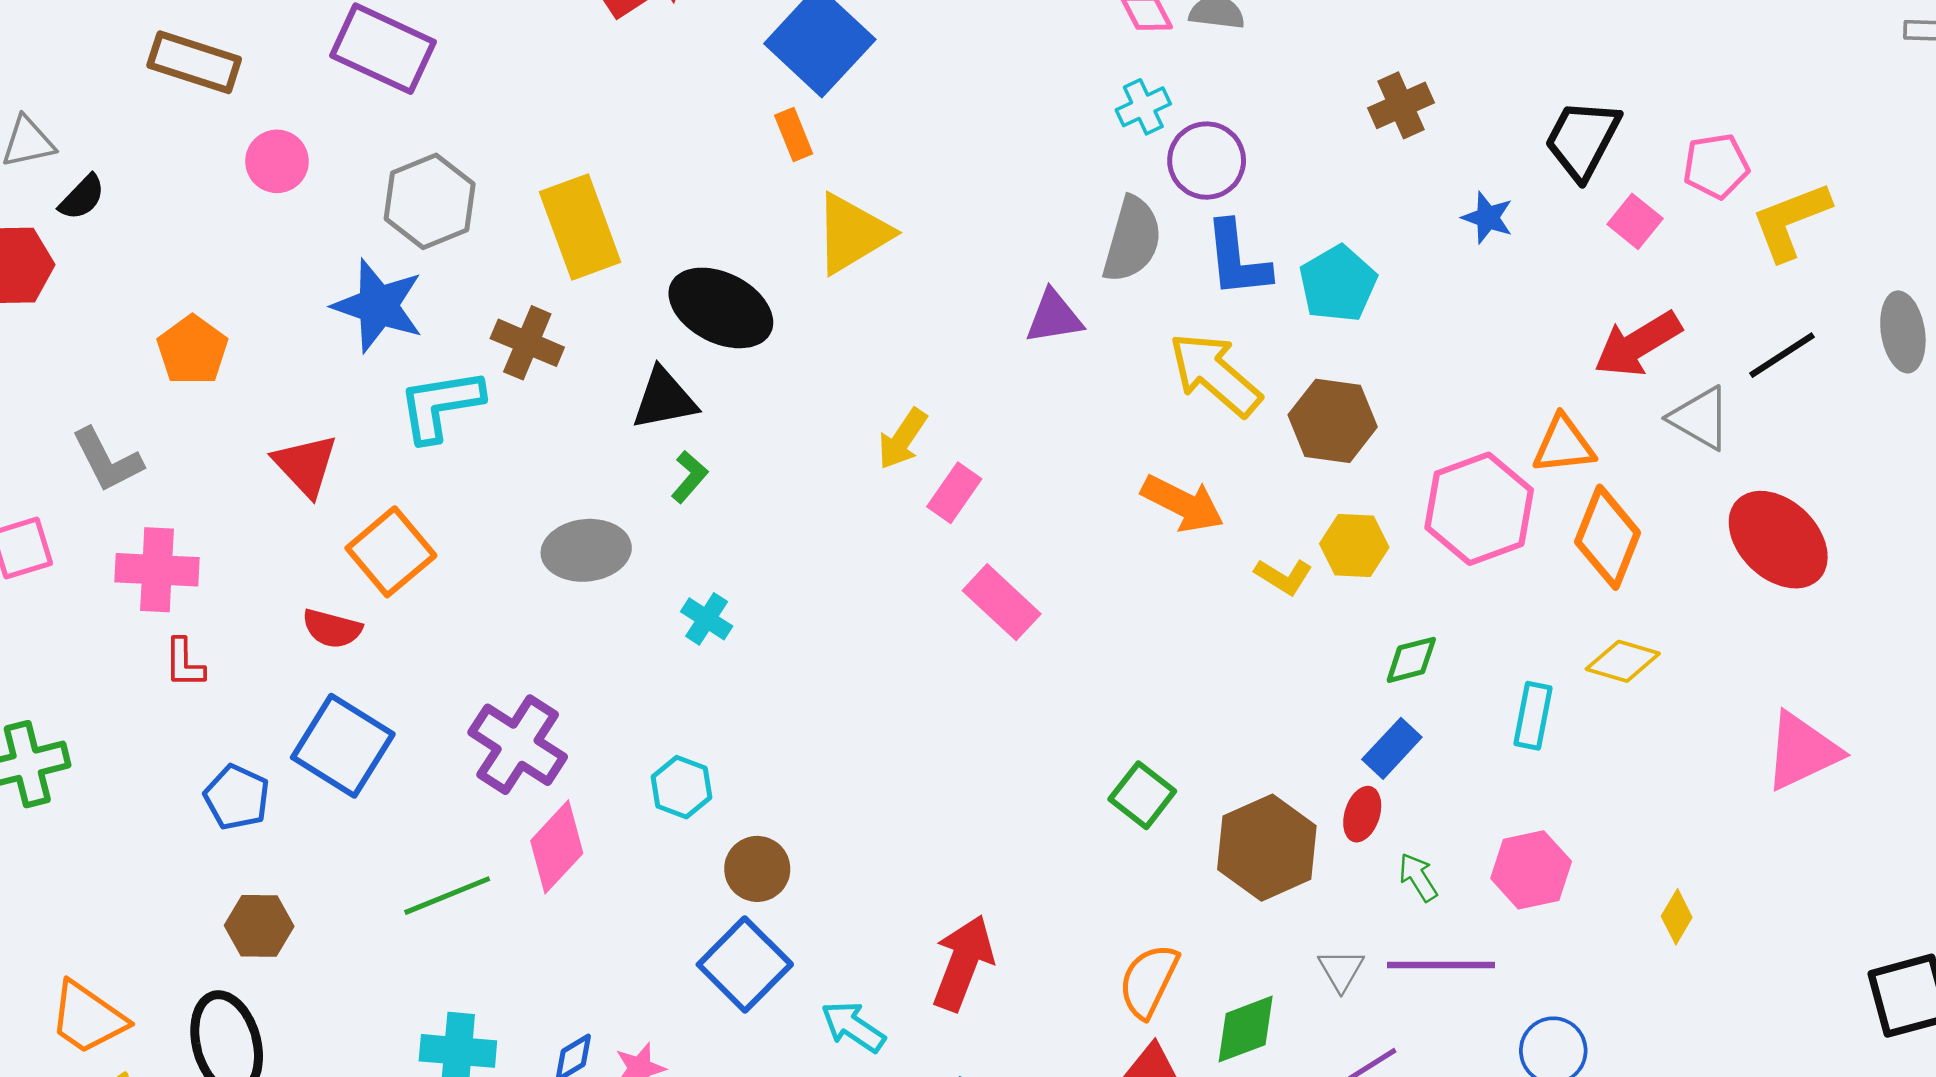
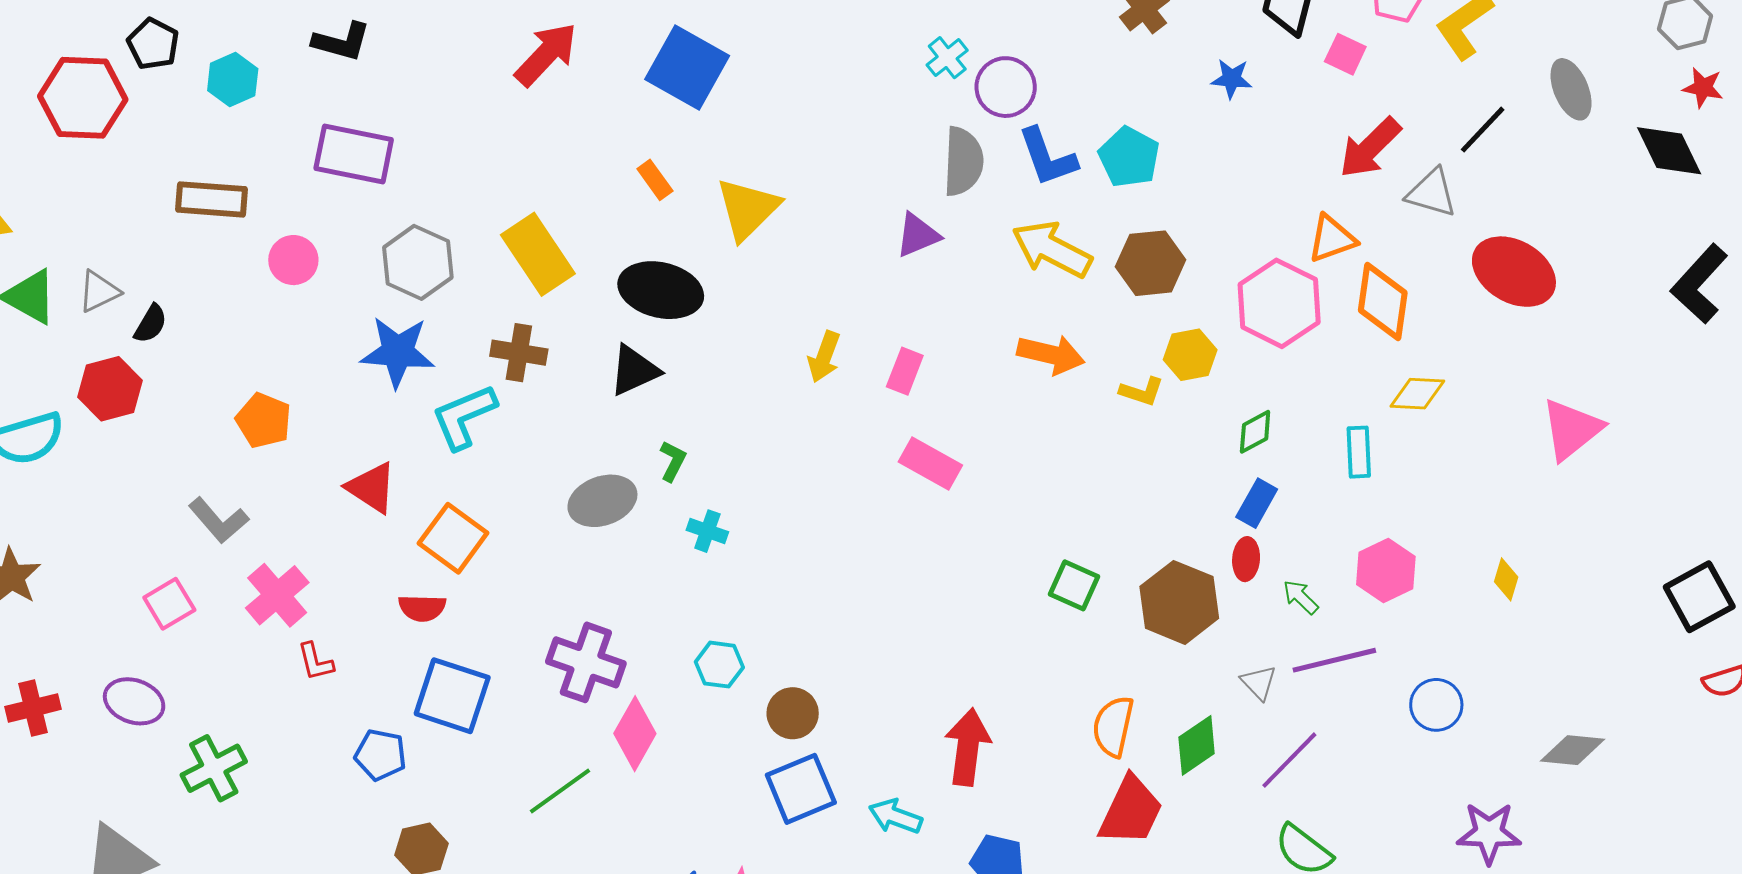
orange rectangle: (794, 134) -> (655, 180), moved
green L-shape: (689, 477) -> (673, 461), moved
pink rectangle: (954, 493) -> (905, 371), moved
pink cross: (157, 570) -> (277, 595), turned -30
blue square: (745, 965) -> (801, 789), turned 36

